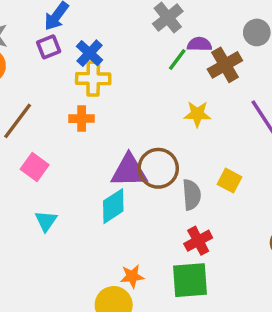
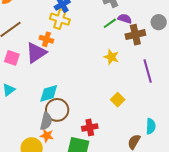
pink square: (35, 167) -> (12, 58), turned -35
brown circle: (158, 168) -> (57, 110), moved
purple triangle: (129, 171) -> (36, 53), moved, turned -50
gray semicircle: (192, 195) -> (46, 121), moved

